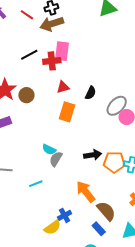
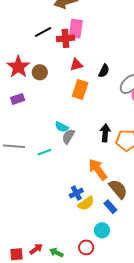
black arrow: (93, 155) -> (105, 133), turned -78
cyan line: (36, 184) -> (44, 152), moved
yellow semicircle: (52, 227) -> (86, 203), moved

